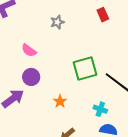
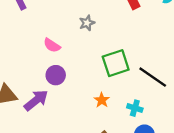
gray star: (57, 22) -> (87, 23), moved
orange star: (60, 101) -> (102, 100), moved

